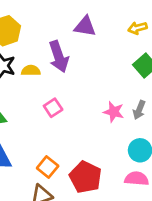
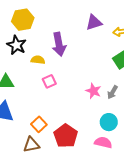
purple triangle: (85, 26) -> (94, 22), moved, turned -36
yellow semicircle: (31, 71) -> (38, 60), moved

